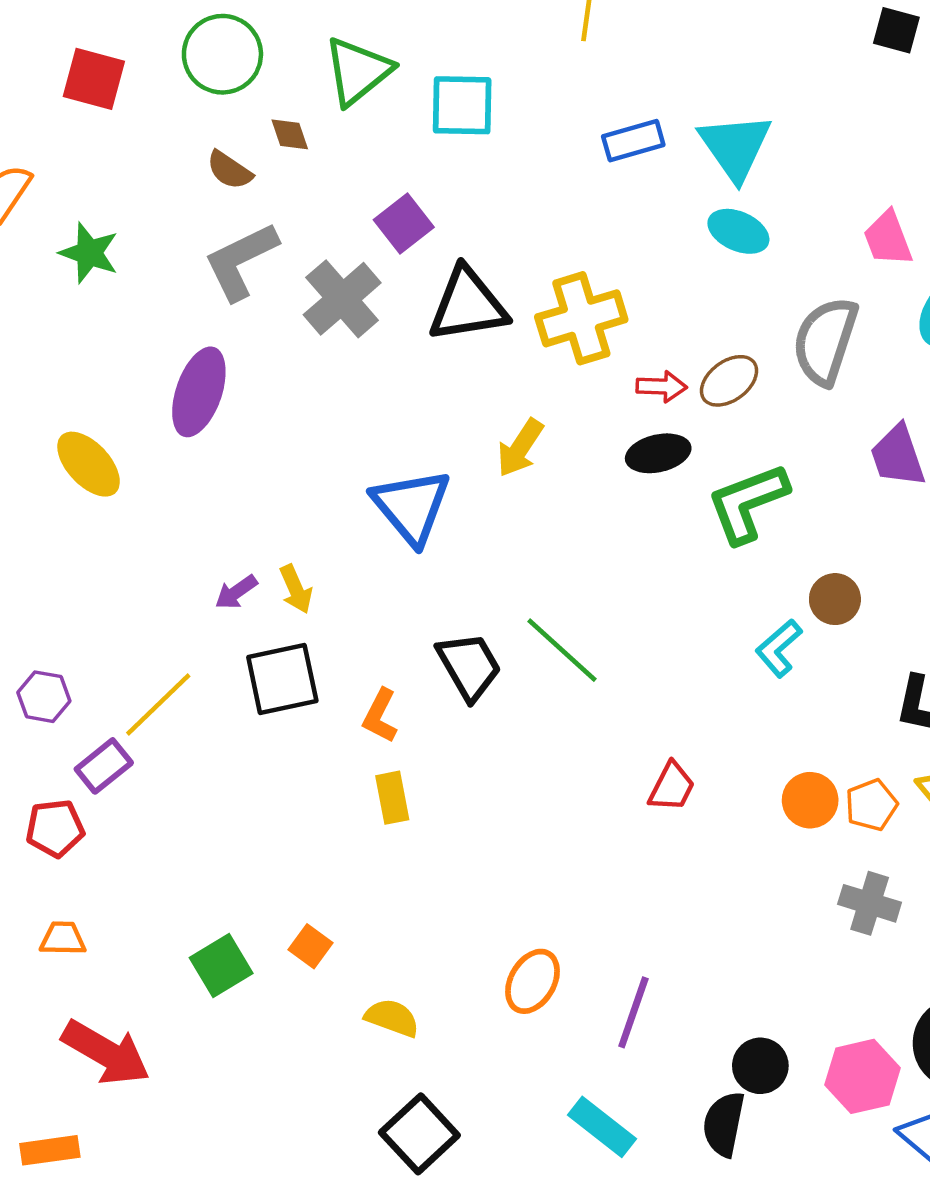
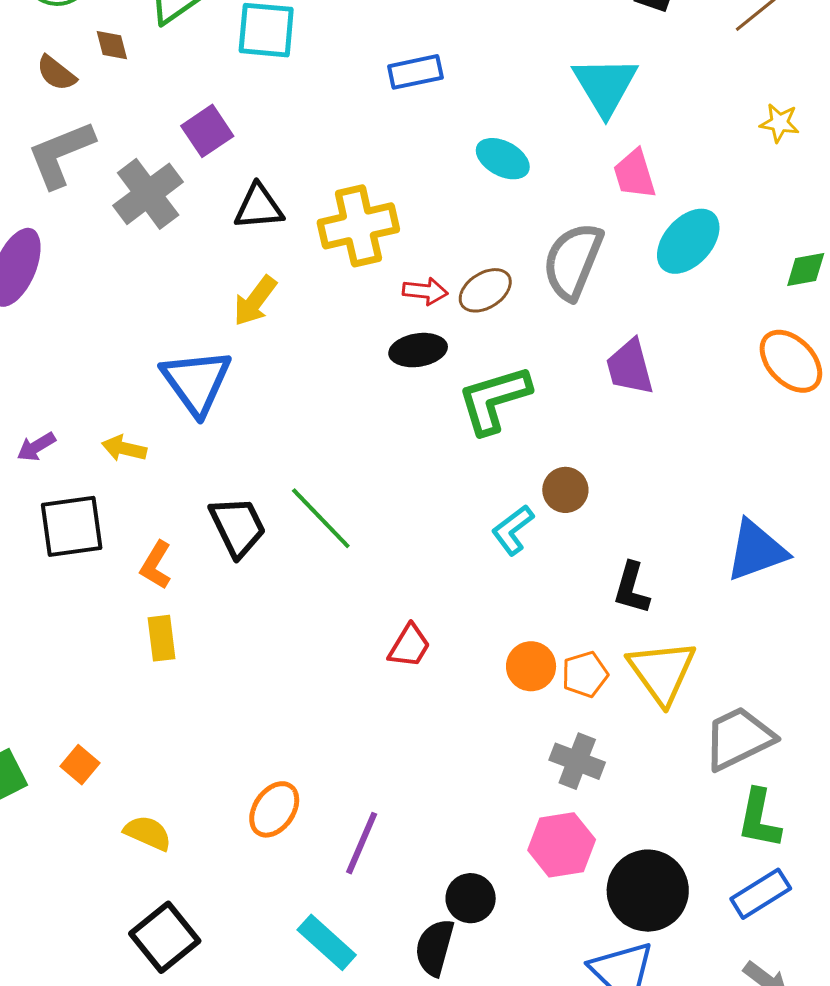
cyan triangle: (735, 147) -> (605, 86), moved
black triangle: (468, 305) -> (259, 207), size x0.7
yellow arrow: (520, 448) -> (255, 301), moved
yellow arrow: (296, 589) -> (124, 448), moved, turned 123
pink hexagon: (863, 1076) -> (562, 845), moved

